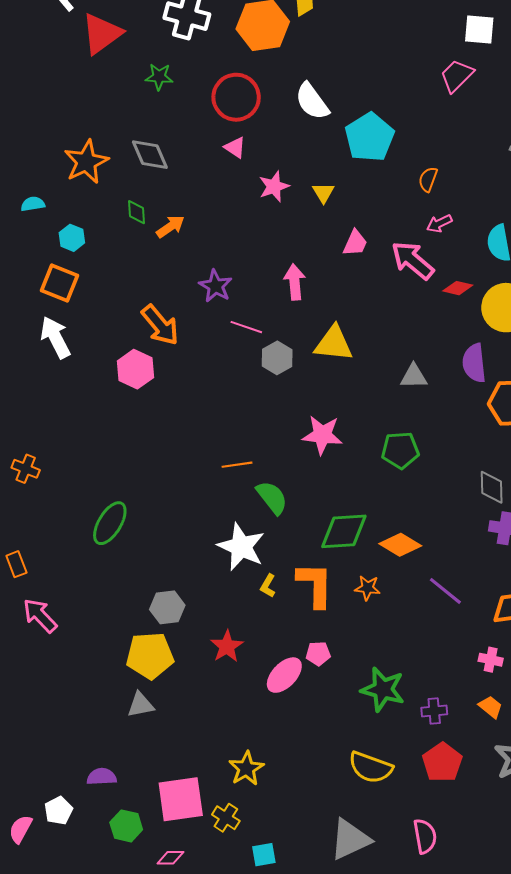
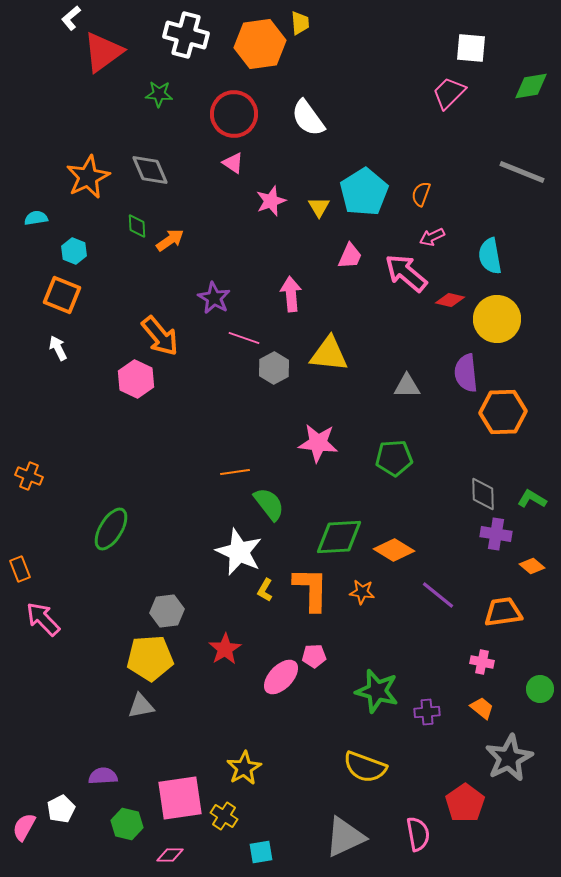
cyan pentagon: (370, 137) -> (364, 192), moved
white arrow: (55, 337) -> (58, 348), size x0.6
red pentagon: (442, 762) -> (465, 803), moved

